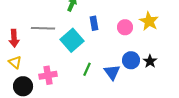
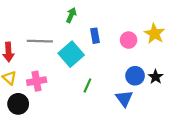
blue triangle: (112, 72) -> (124, 98), moved
pink cross: (48, 75) -> (37, 81), moved

